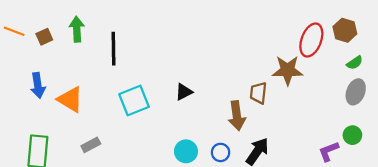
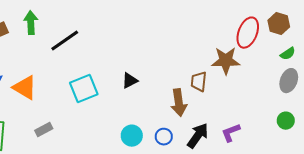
black line: (114, 49) -> (65, 41), turned 56
purple L-shape: (329, 151) -> (231, 133), moved

